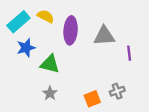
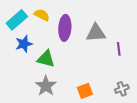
gray cross: (117, 91) -> (122, 89), moved
gray star: (50, 93) -> (46, 86), size x1.5

